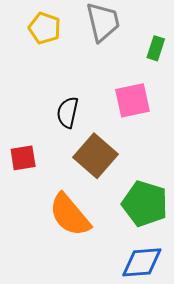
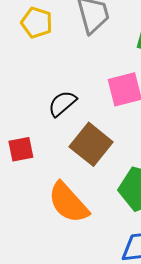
black semicircle: (68, 112) -> (62, 103), turned 40

